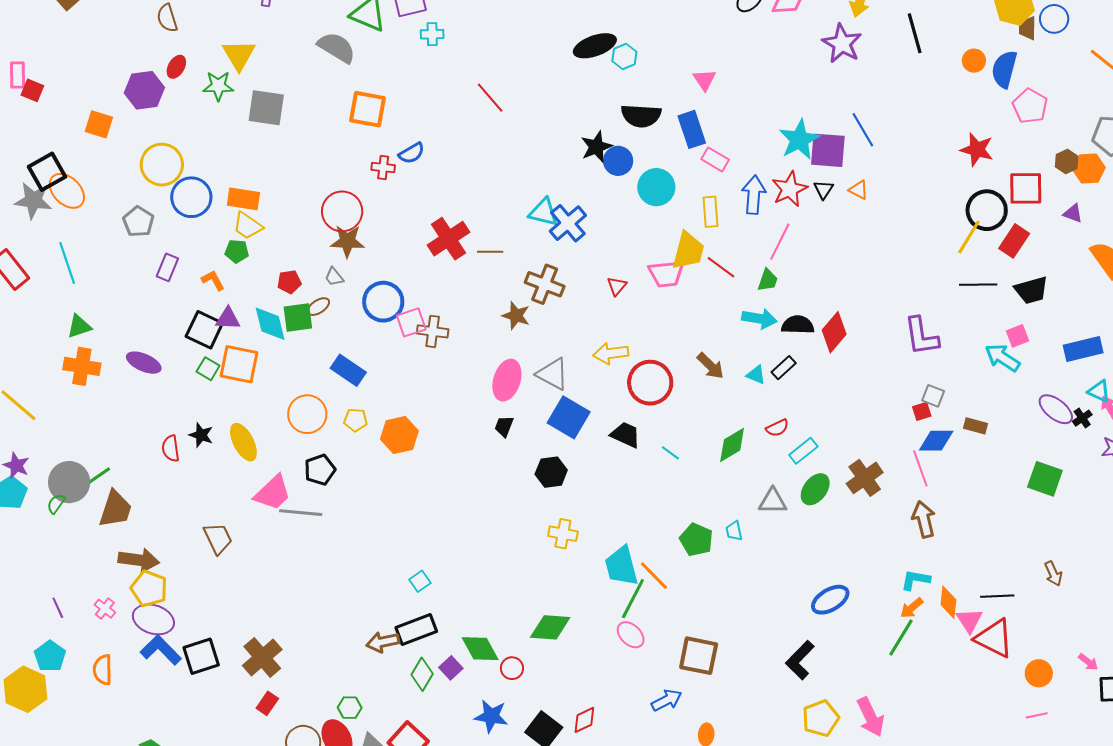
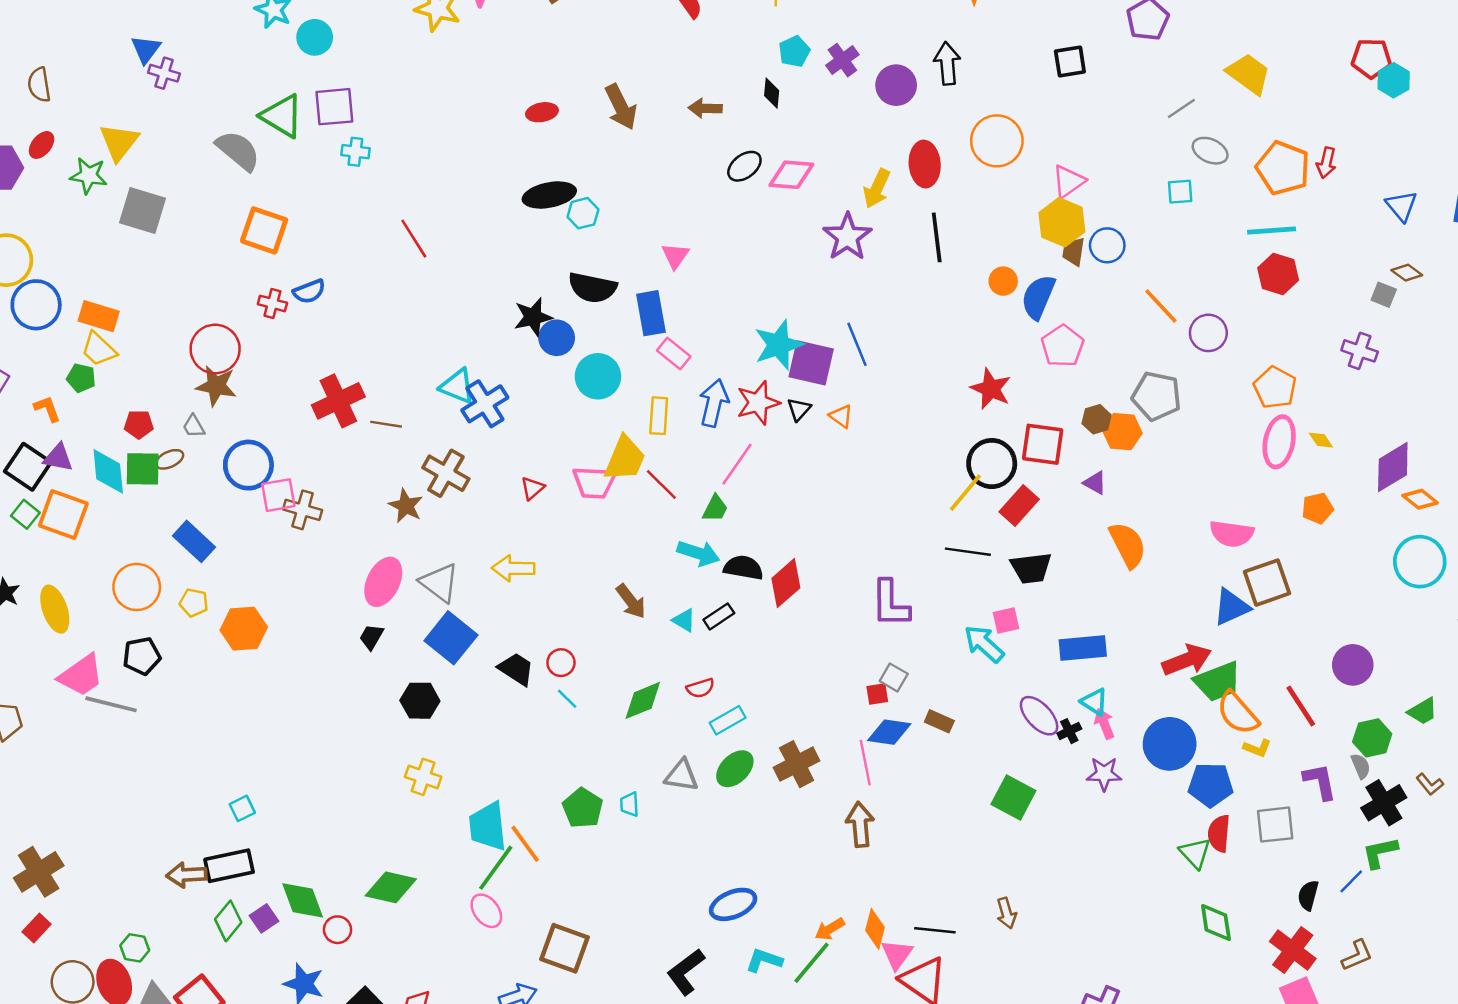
red circle: (650, 383) -> (561, 663), moved, size x0.5
cyan L-shape: (915, 580) -> (764, 960), moved

